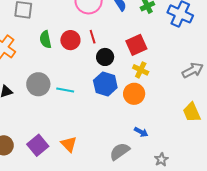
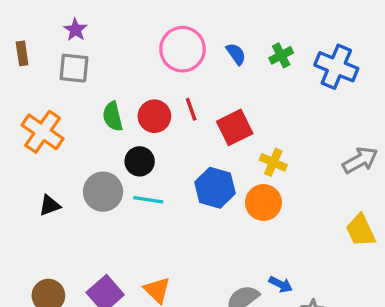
red square: (136, 45) -> (235, 127), moved
black circle: (105, 57) -> (140, 161), moved
blue arrow: (141, 132) -> (281, 284), moved

